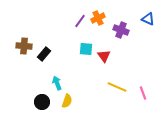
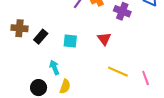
cyan square: (86, 49) -> (70, 41), moved

